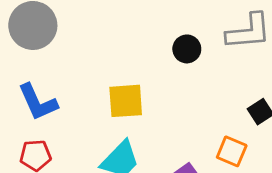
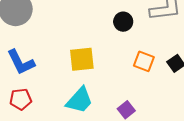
orange square: (232, 151) -> (144, 61), moved

